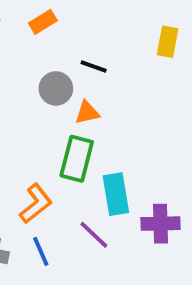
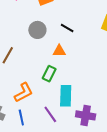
gray circle: (56, 88) -> (37, 30), moved
green rectangle: (77, 159) -> (49, 74), size x0.7

